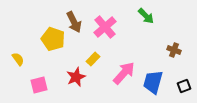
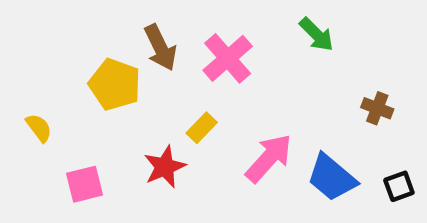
blue trapezoid: (153, 82) -> (332, 178), turned -65

